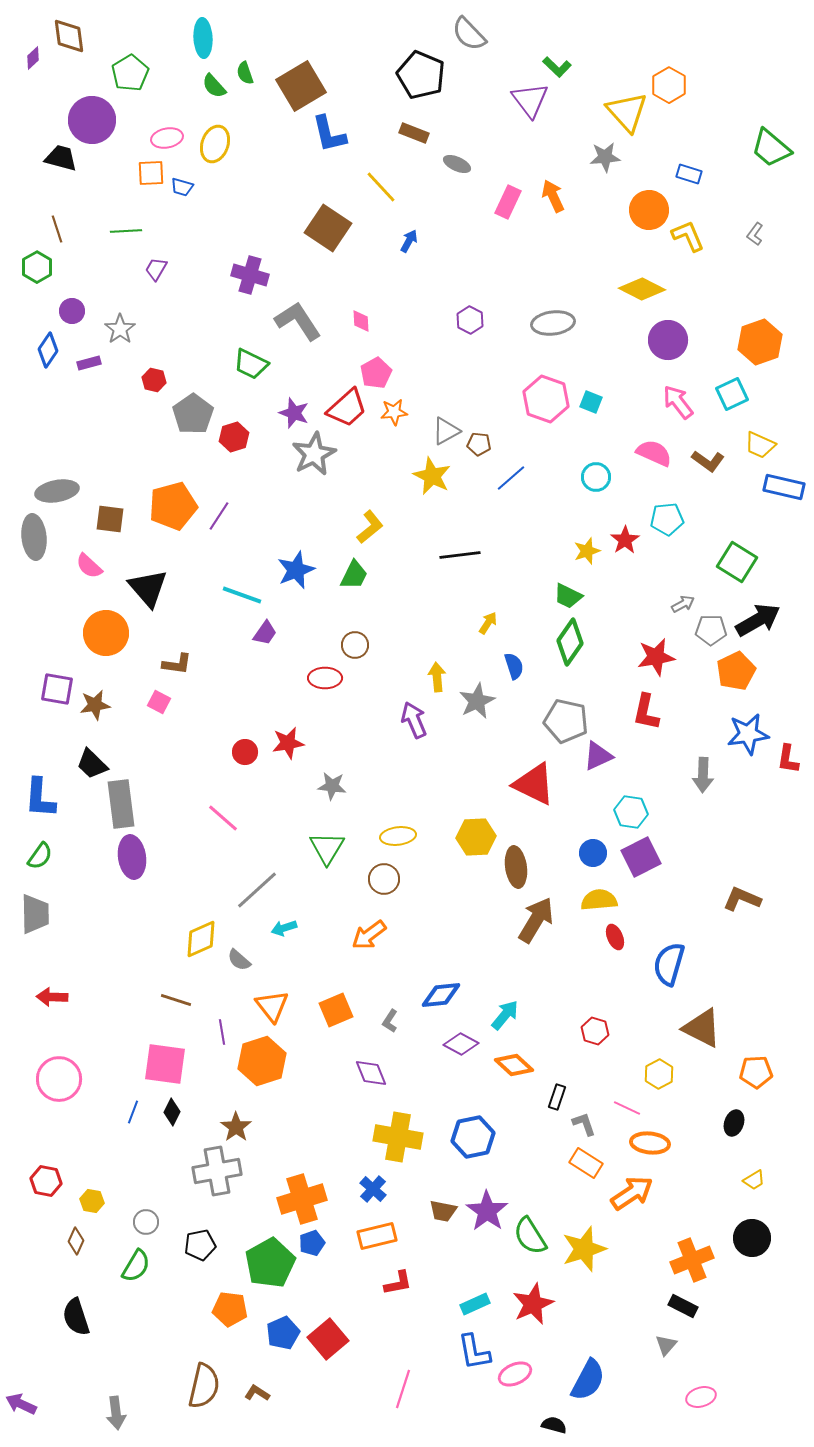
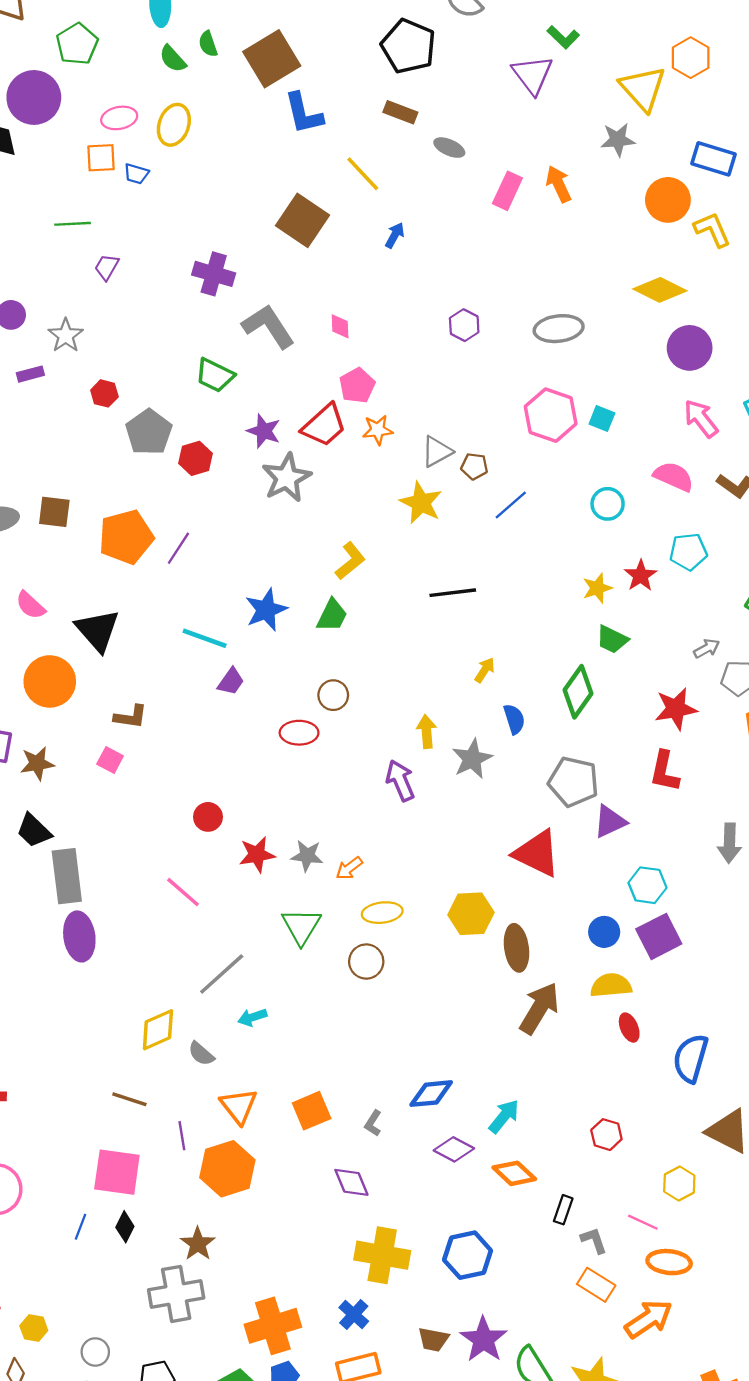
blue rectangle: (689, 174) -> (713, 159), size x1.5
brown square: (110, 519) -> (54, 512), moved
green trapezoid: (568, 596) -> (612, 639), moved
red star: (288, 743) -> (257, 855), moved
orange arrow: (369, 935) -> (349, 868), moved, size x0.7

